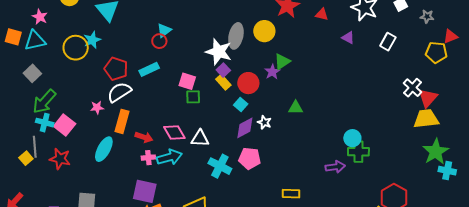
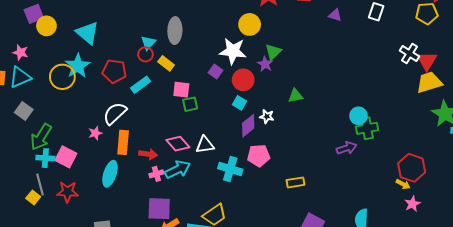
gray ellipse: (236, 36) -> (175, 31), moved
cyan star: (92, 40) -> (78, 66), size x1.4
white star: (219, 52) -> (233, 51), moved
red pentagon: (116, 69) -> (114, 71), moved
yellow rectangle: (223, 82) -> (166, 63), moved
yellow rectangle: (291, 194) -> (296, 182), moved

